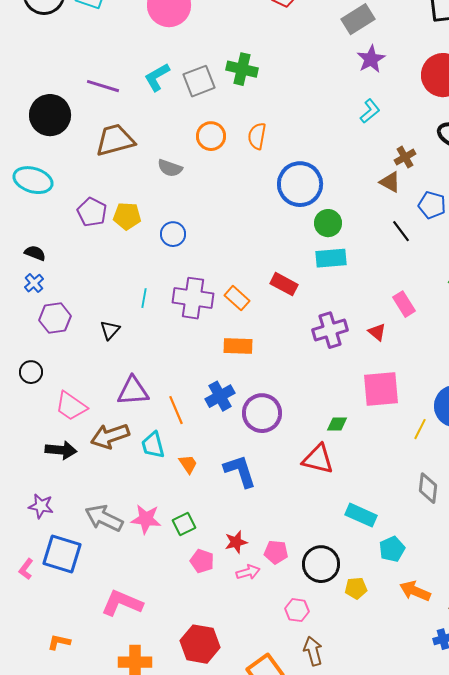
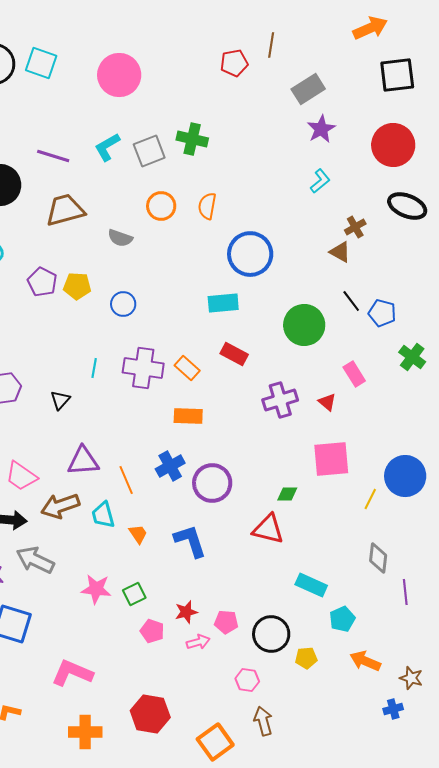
blue pentagon: (432, 205) -> (382, 313), moved
green circle: (328, 223) -> (304, 325), moved, size x1.5
cyan rectangle: (331, 258) -> (223, 303), moved
gray arrow: (104, 518) -> (35, 560), moved

